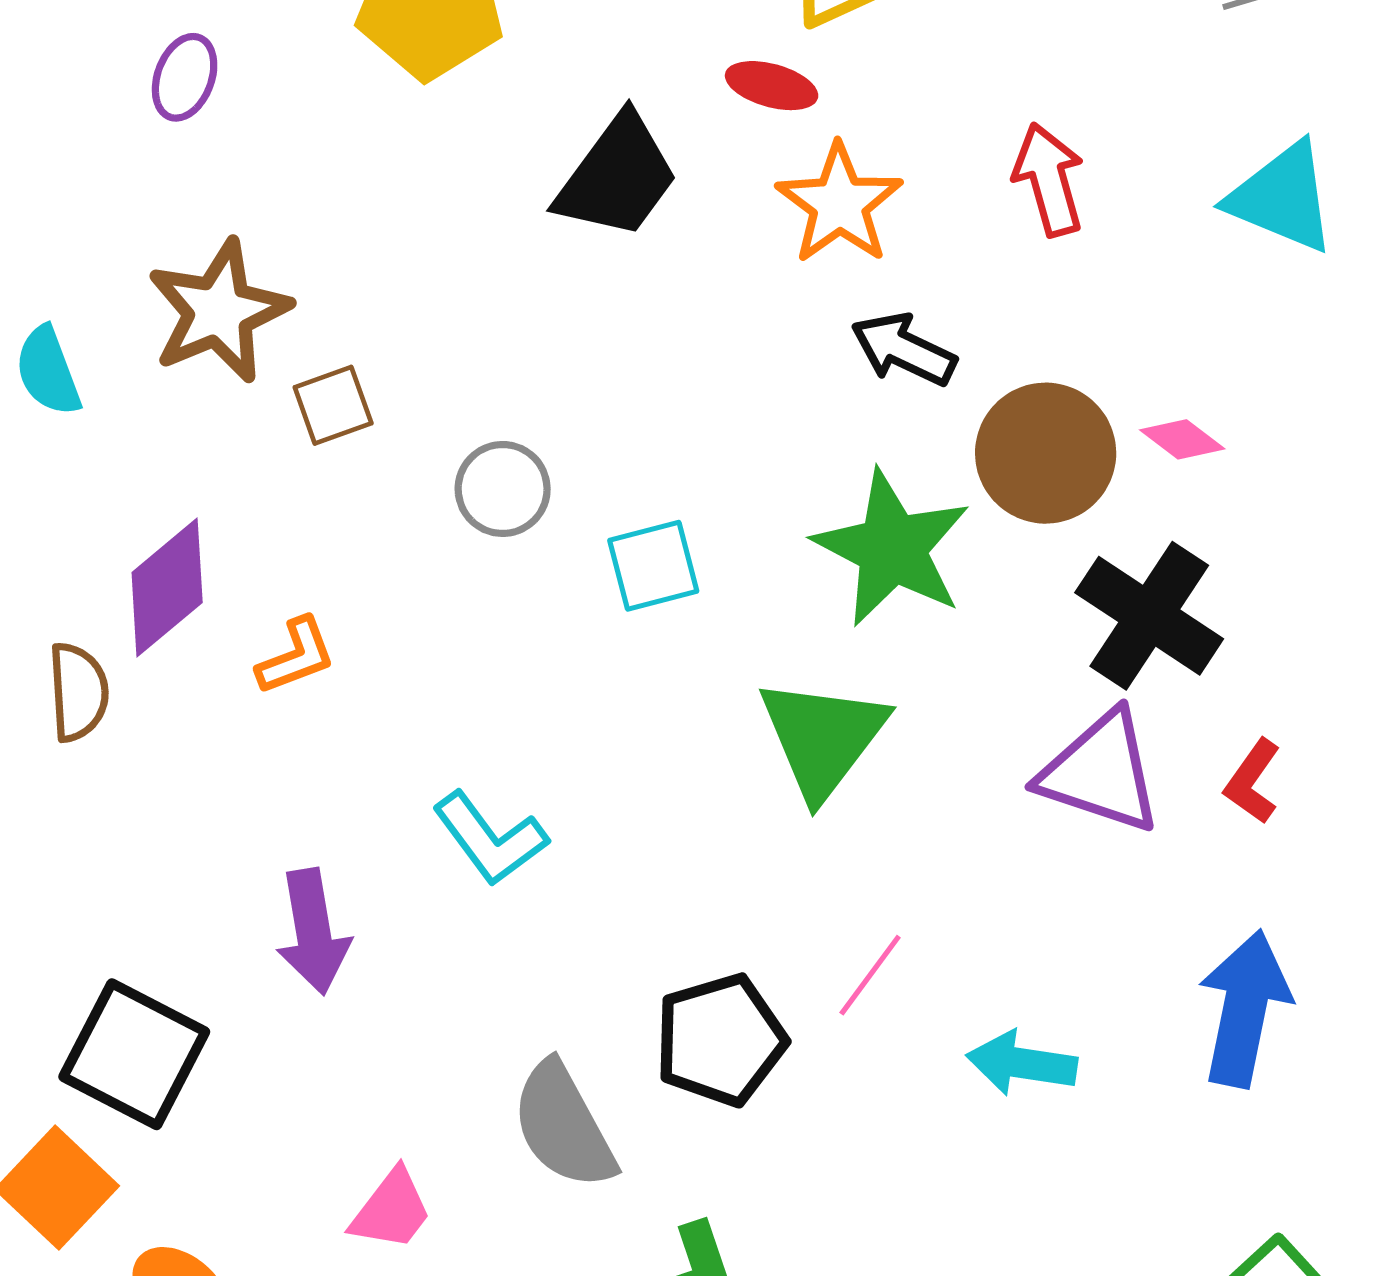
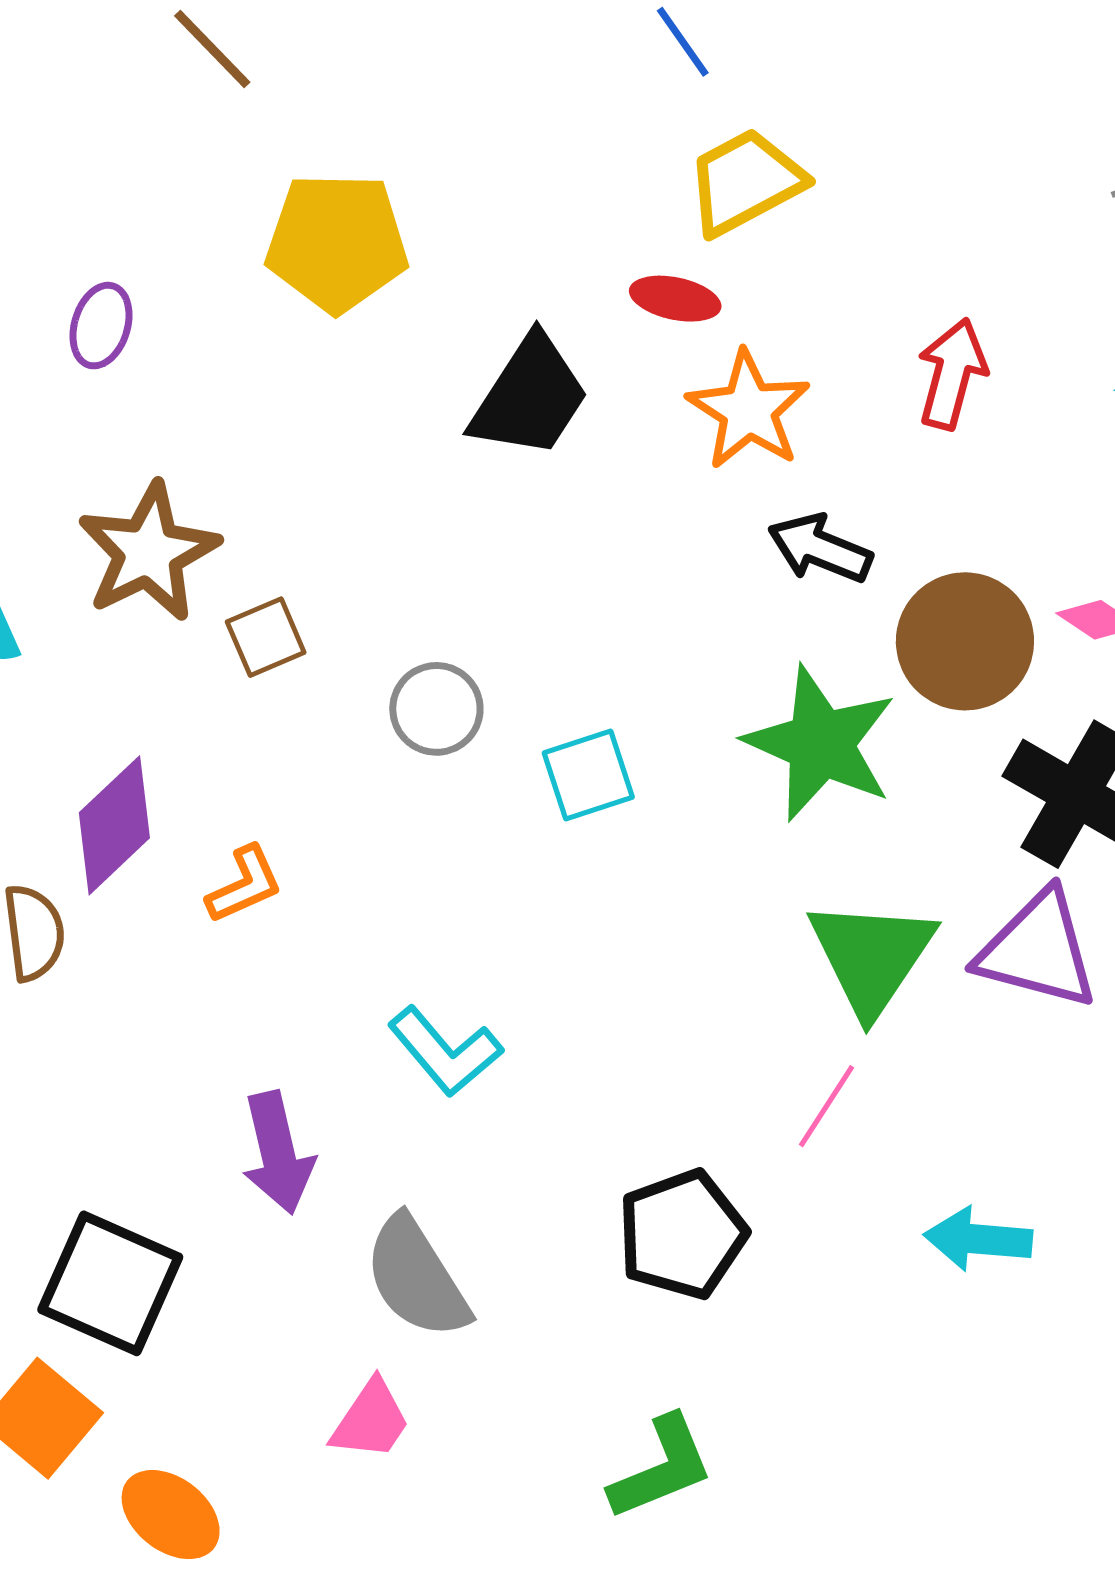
red arrow: (1049, 180) -> (952, 374), turned 34
green triangle: (823, 738) -> (871, 956), moved
pink line: (870, 975) -> (826, 1106), moved
gray semicircle: (563, 1126) -> (417, 1278), moved

